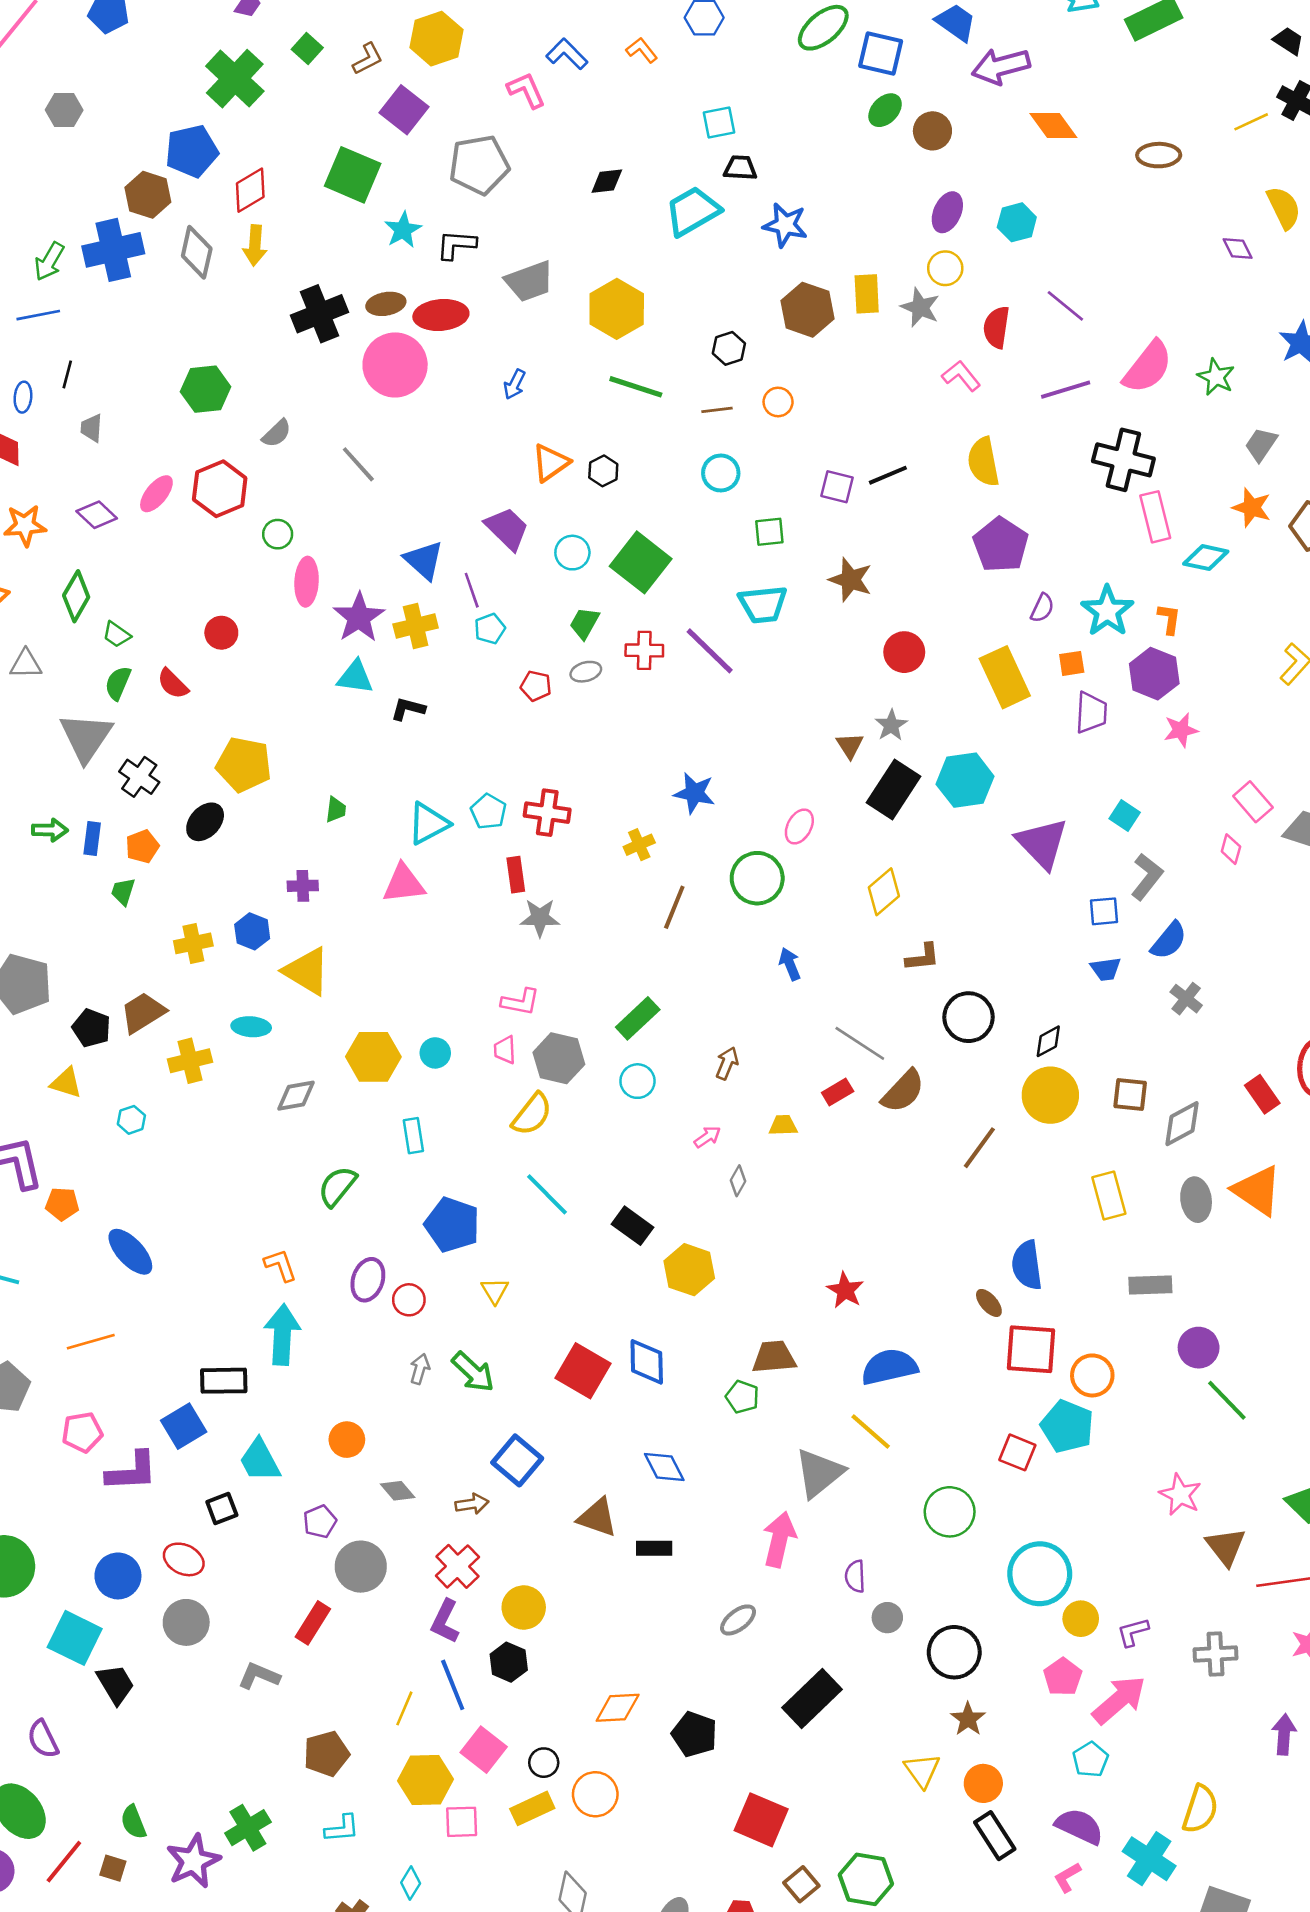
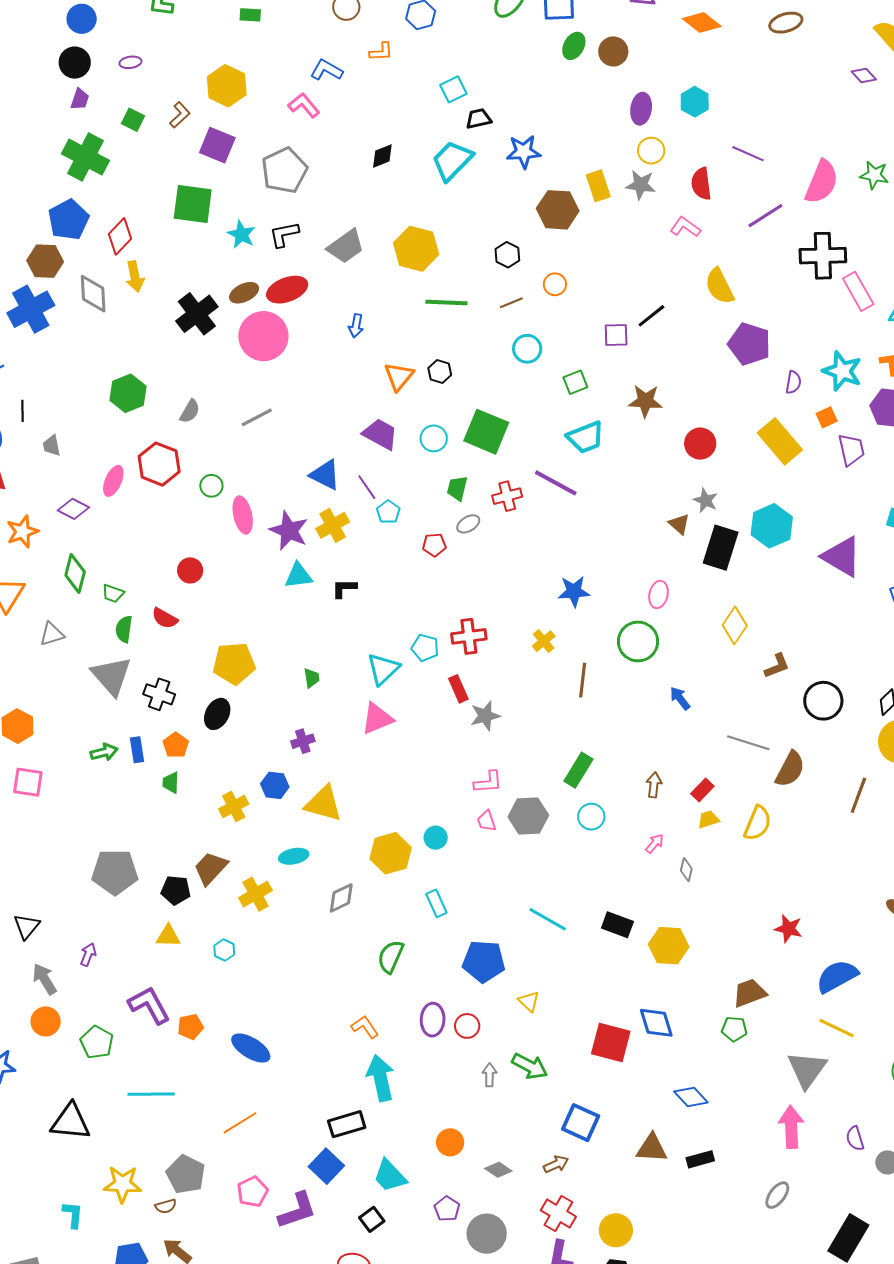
orange L-shape: (642, 50) -> (381, 52), turned 140
gray line: (358, 464) -> (257, 417), turned -60
red rectangle: (838, 1092) -> (702, 790), moved
yellow semicircle: (532, 1114) -> (758, 823), moved

